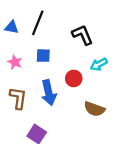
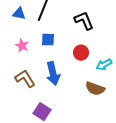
cyan arrow: (99, 64) -> (104, 65), moved
red circle: (74, 78) -> (81, 53), moved
brown L-shape: (18, 98) -> (25, 79), turned -40

